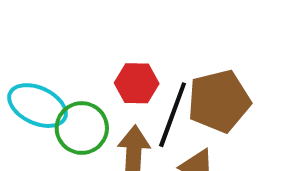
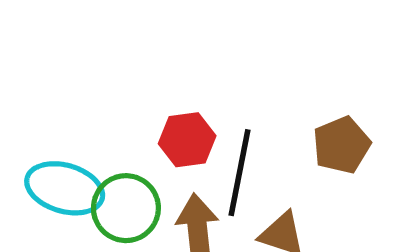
brown pentagon: (219, 101) -> (341, 145), moved, size x0.7

